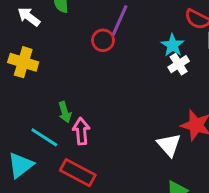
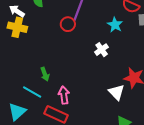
yellow cross: (23, 62) -> (17, 27), moved
white cross: (179, 64) -> (102, 50), moved
pink arrow: (81, 131) -> (64, 95), moved

